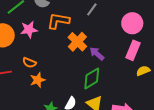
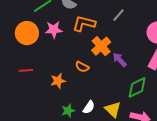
orange semicircle: (29, 63) -> (82, 67), moved
green diamond: (92, 78) -> (137, 87), moved

